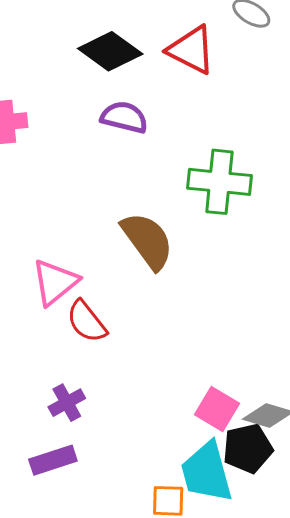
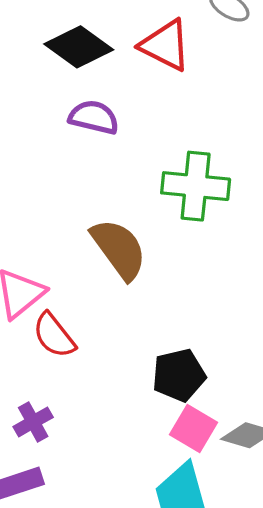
black pentagon: (248, 448) -> (179, 375), moved

